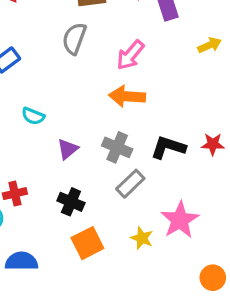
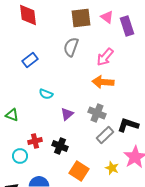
black L-shape: (168, 147) -> (128, 125), moved
black cross: (71, 202) -> (60, 146), moved
orange square: (87, 243) -> (79, 171), turned -30

